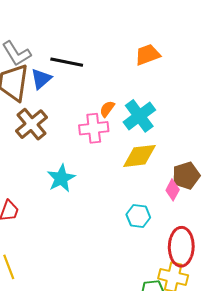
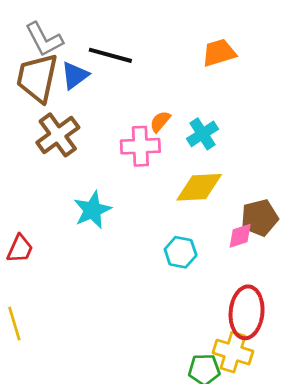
cyan cross: (139, 116) -> (202, 134), size x0.7
pink diamond: (173, 190) -> (240, 236), turned 40
cyan hexagon: (138, 216) -> (181, 252), moved

